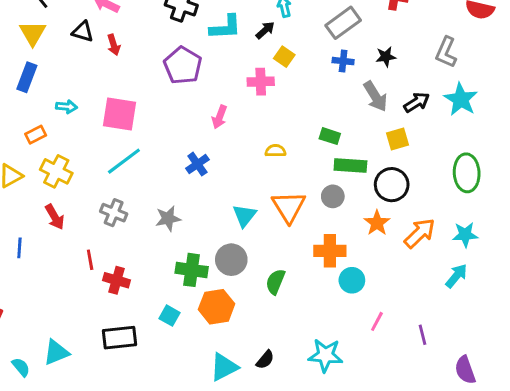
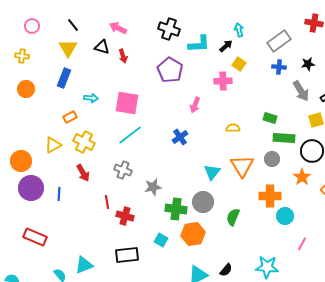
gray star: (168, 218) -> (153, 187), moved

